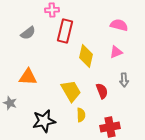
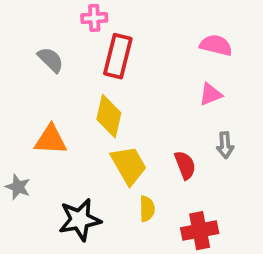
gray semicircle: (28, 33) -> (51, 60), turned -98
yellow diamond: (86, 56) -> (109, 116), moved

